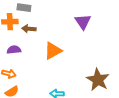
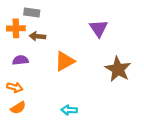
brown star: (98, 80) -> (118, 69), moved

